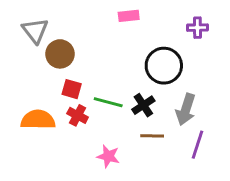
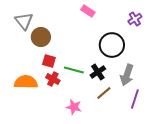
pink rectangle: (129, 16) -> (88, 11), turned 40
purple cross: (197, 28) -> (135, 19), turned -32
brown line: (152, 136) -> (104, 93), turned -42

